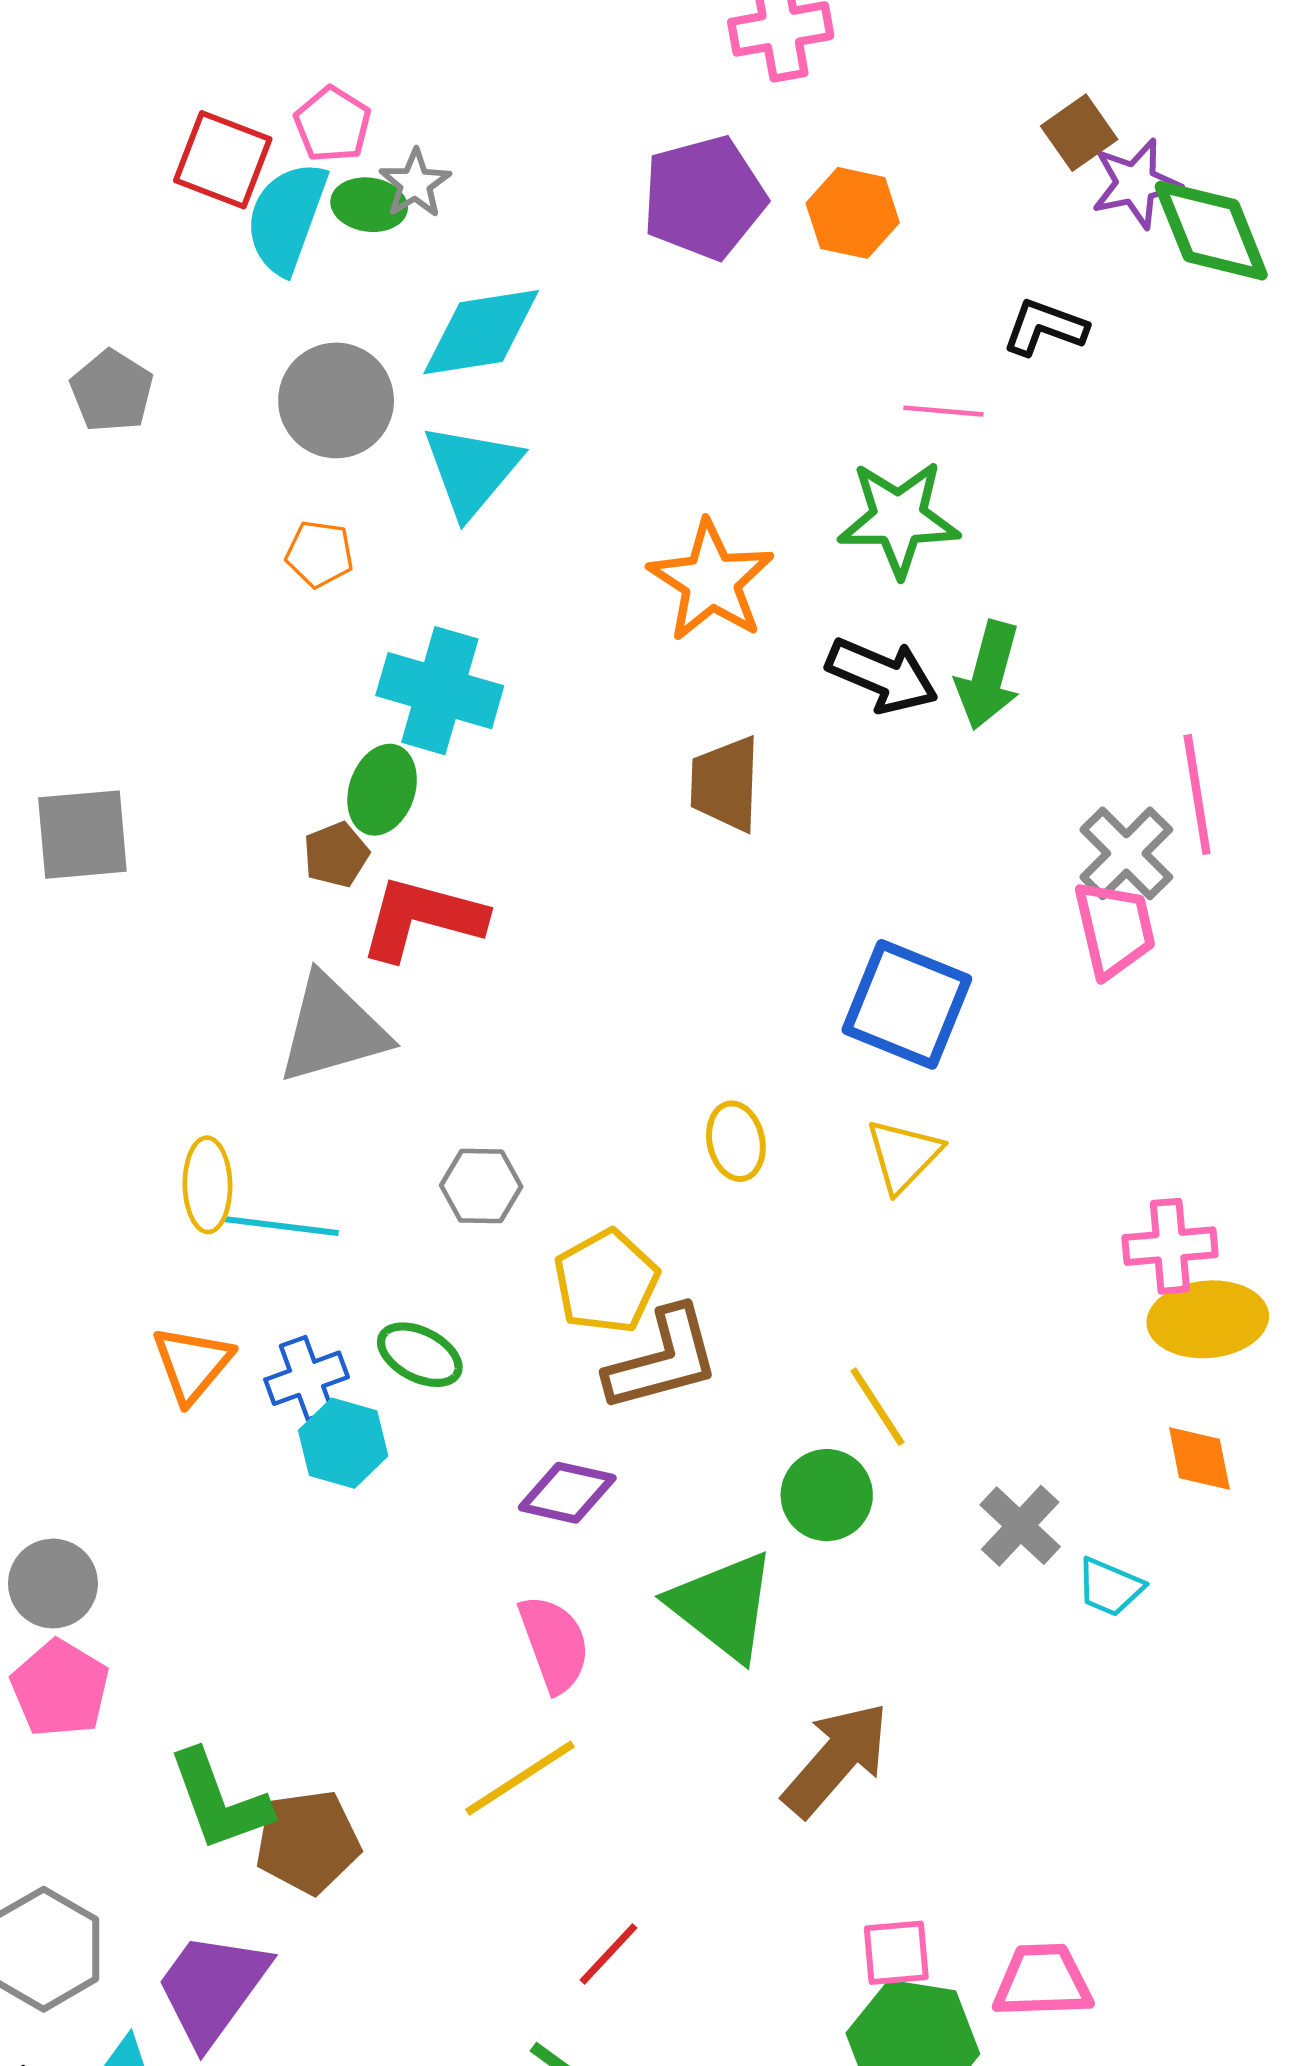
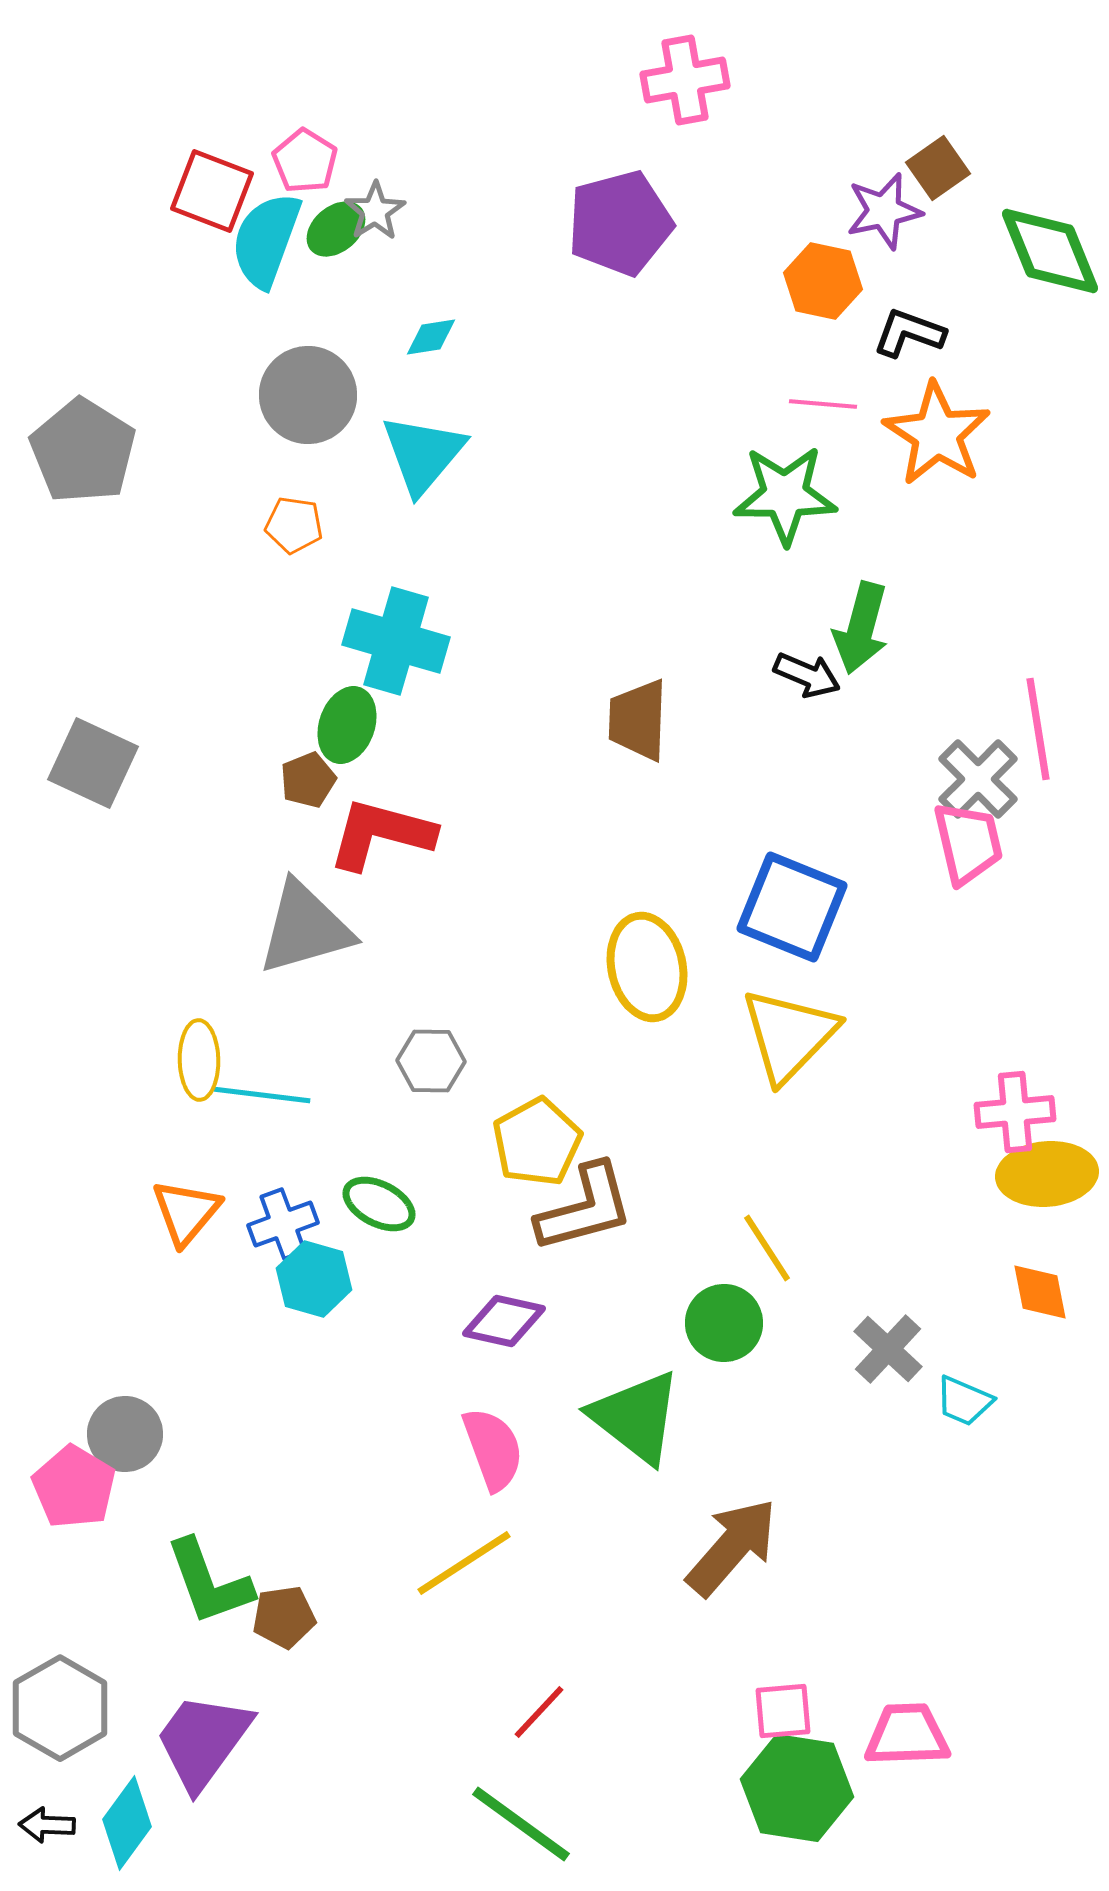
purple star: (1136, 183) -> (884, 211), moved
green ellipse: (369, 205) -> (336, 229), turned -48
orange hexagon: (853, 213) -> (823, 281), moved
cyan diamond: (481, 332) -> (431, 337), size x0.5
gray pentagon: (112, 391) -> (83, 451), moved, size x1.5
orange star: (711, 581) -> (937, 434), moved
black arrow: (882, 675) -> (807, 675), moved, size x0.7
gray square: (82, 835) -> (93, 763), turned 30
yellow ellipse: (736, 1141) -> (647, 967), moved, size x1.6
yellow triangle: (903, 1155) -> (789, 1035), size x1.5
gray circle: (53, 1584) -> (125, 1434), moved
brown pentagon: (308, 1842) -> (284, 1617), size x0.7

